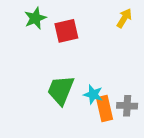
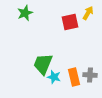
red square: (66, 31) -> (70, 22), moved
cyan star: (93, 94) -> (54, 77), moved

